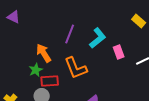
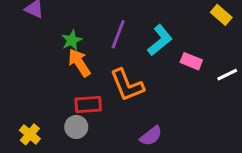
pink rectangle: (119, 52) -> (191, 61), turned -48
green star: (36, 70) -> (72, 40), moved

